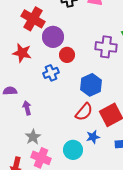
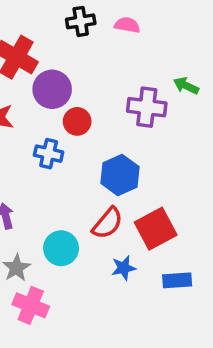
blue cross: (51, 73) -> (49, 154), turned 35
cyan circle: (73, 150) -> (61, 248), moved

